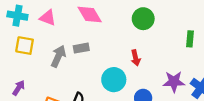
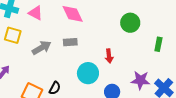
green circle: (143, 19) -> (130, 23), moved
gray rectangle: (81, 48) -> (70, 42), moved
gray arrow: (58, 56) -> (41, 48), turned 30

